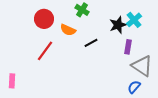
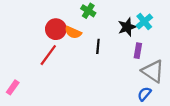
red circle: (44, 19) -> (56, 29), moved
black line: (91, 43) -> (98, 46), turned -56
pink rectangle: (12, 81) -> (13, 87), turned 32

